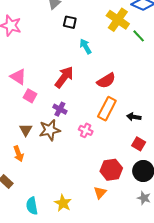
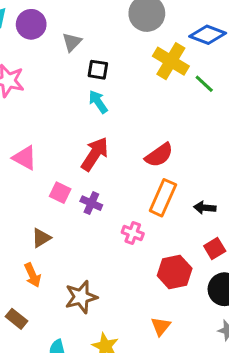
cyan arrow: (86, 46) -> (98, 102), moved
pink square: (30, 96) -> (60, 193), moved
brown triangle: (26, 130) -> (41, 238), turned 32
brown star: (50, 130) -> (81, 297), moved
red square: (139, 144) -> (215, 248), turned 32
red hexagon: (111, 170) -> (175, 272), moved

